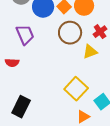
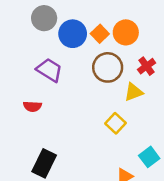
purple trapezoid: (25, 35) -> (49, 70), turned -35
yellow square: (76, 89) -> (115, 123), moved, size x0.7

